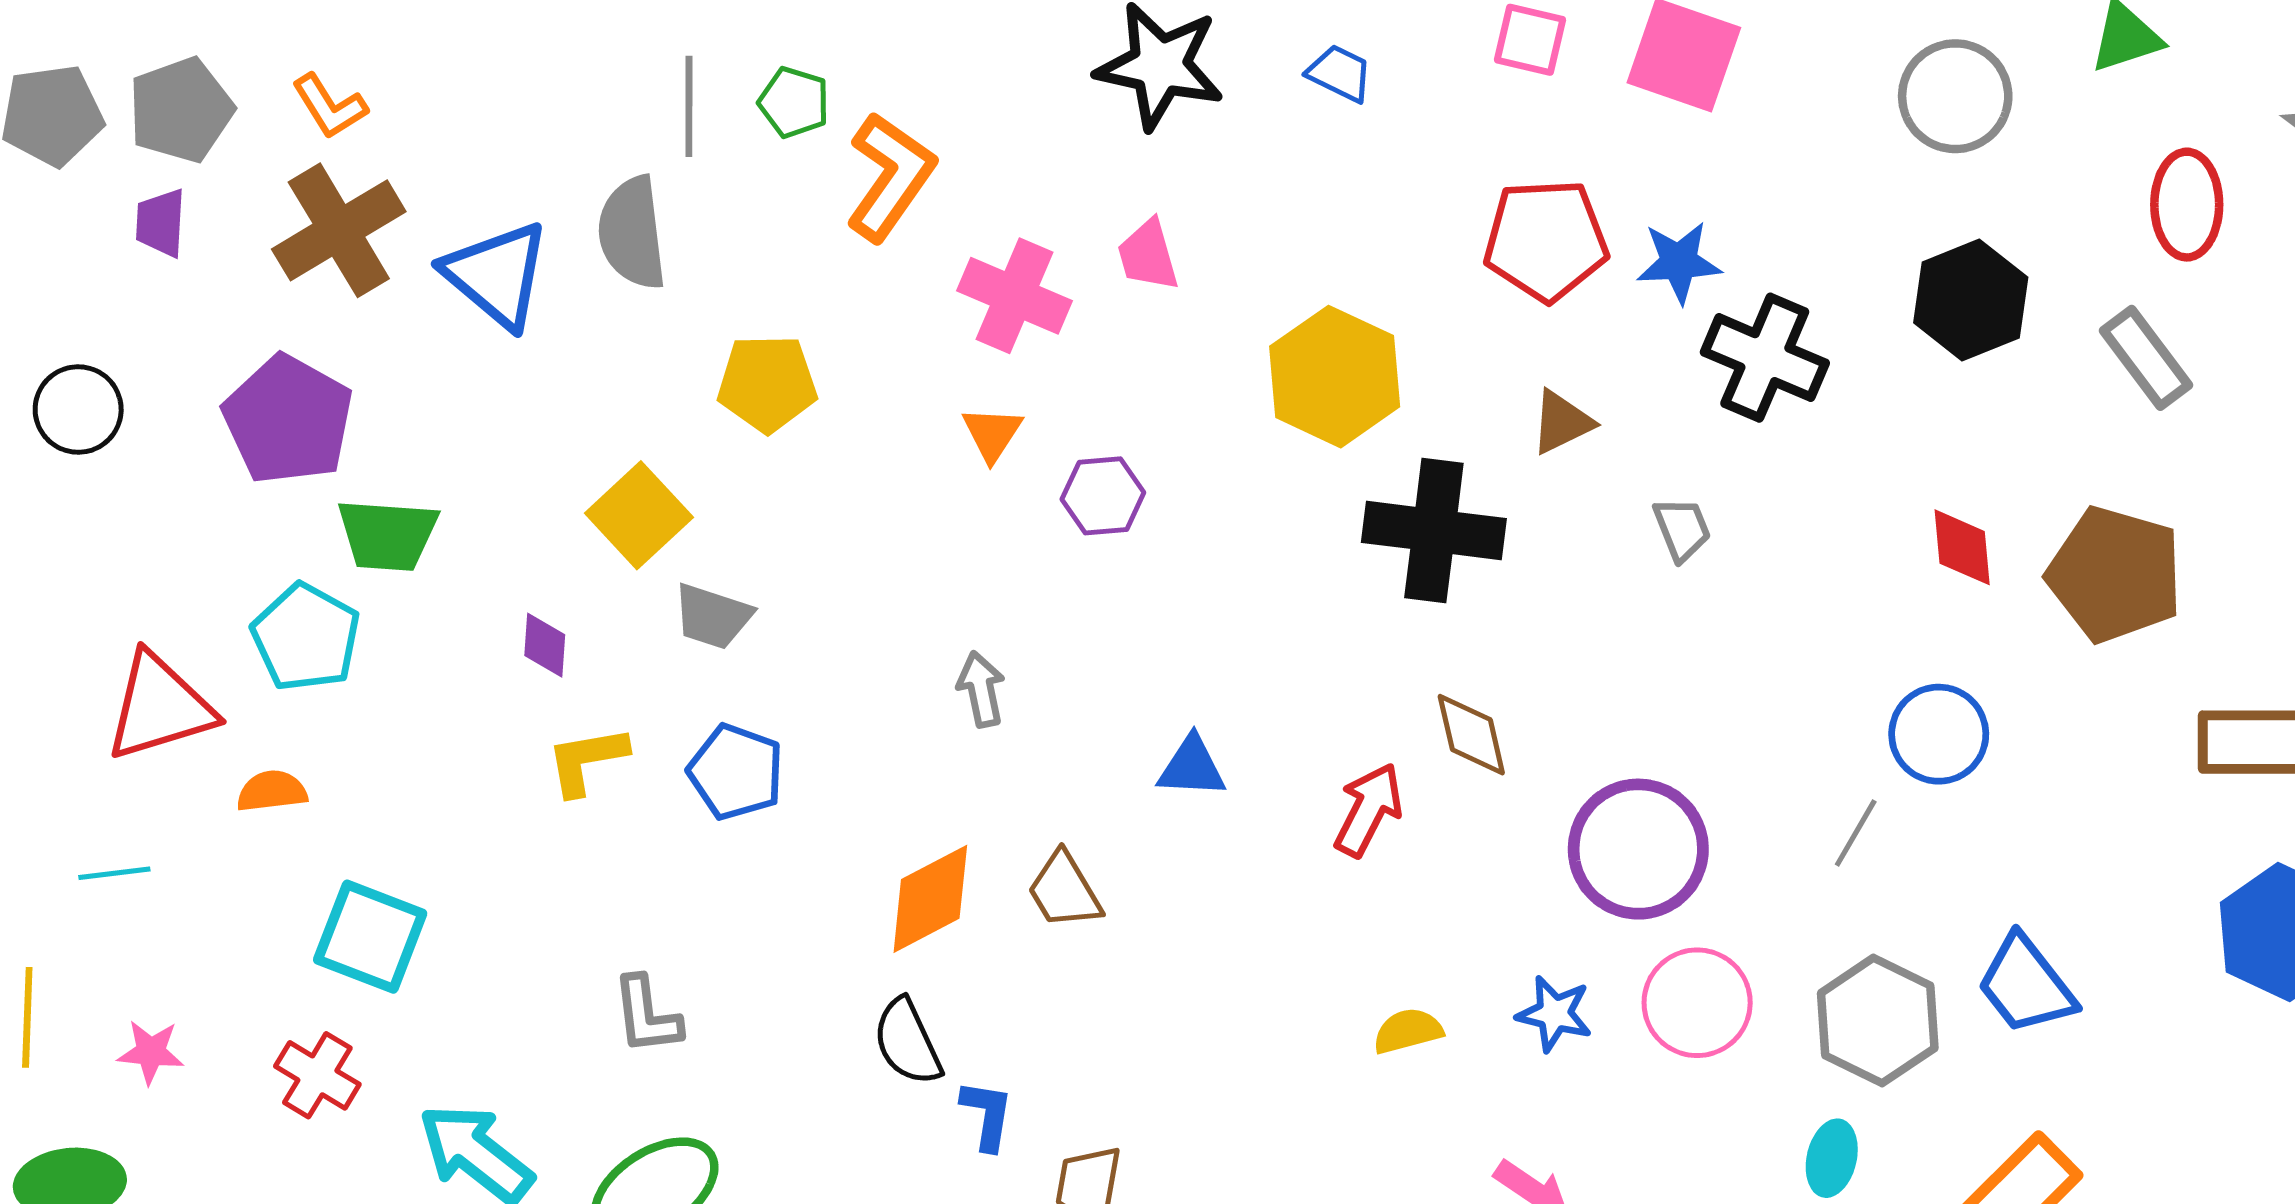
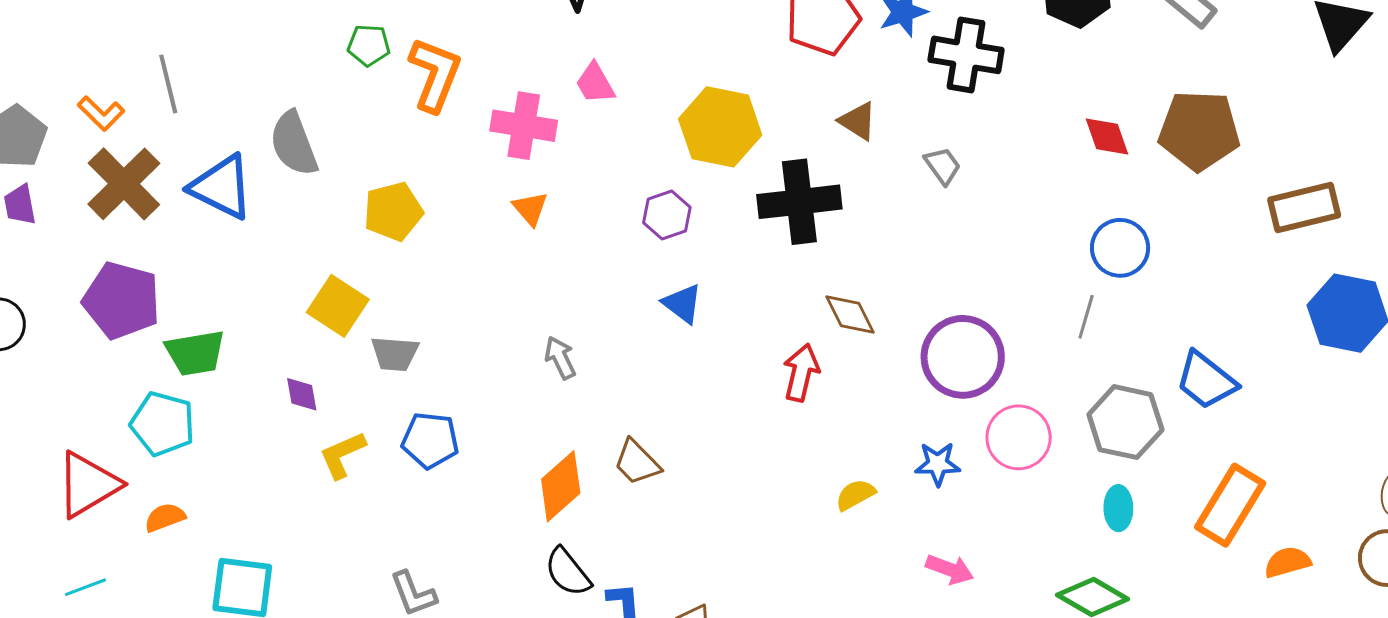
gray line: (689, 106) -> (168, 84), moved
brown triangle: (1562, 422) -> (858, 121), turned -48
purple hexagon: (1103, 496) -> (667, 215), moved
blue triangle: (1192, 767) -> (682, 304), moved, turned 48

